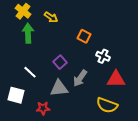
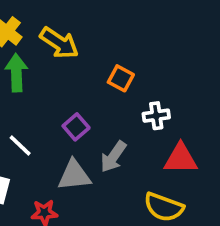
yellow arrow: (51, 17) -> (59, 43), size x1.5
white cross: (103, 56) -> (156, 116), turned -32

